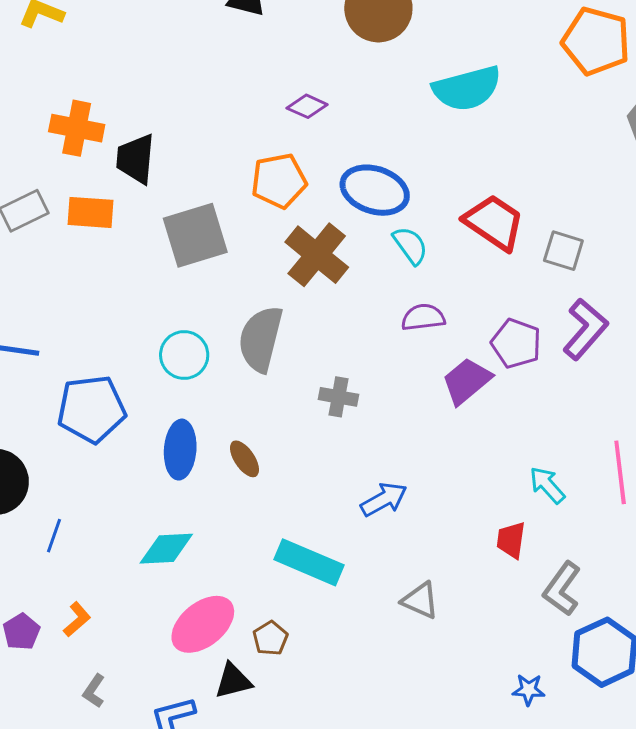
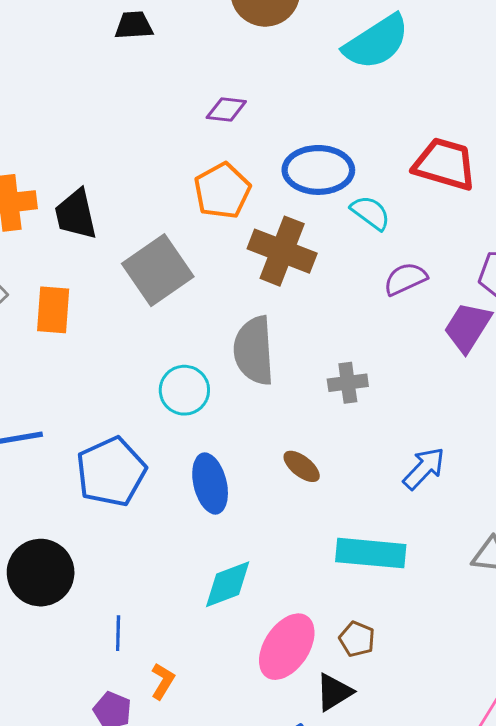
orange rectangle: (91, 212) -> (53, 310), moved, turned -72
brown ellipse: (245, 459) -> (302, 466), moved
blue line: (54, 536) -> (118, 633), moved

